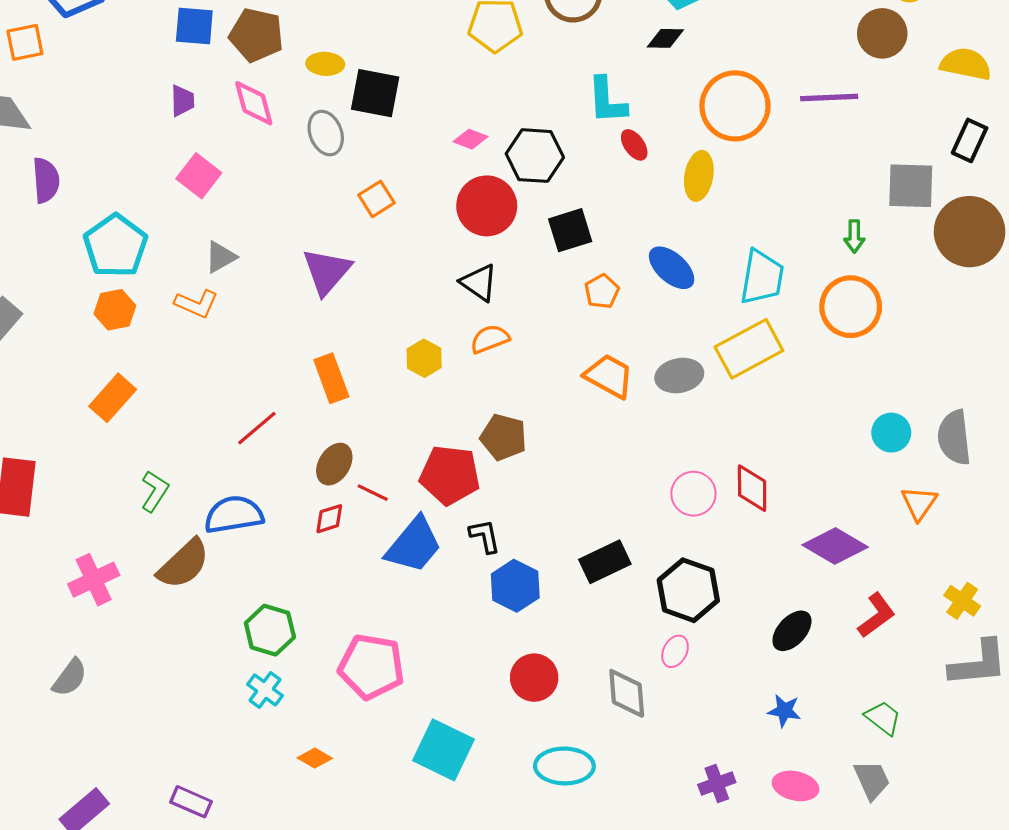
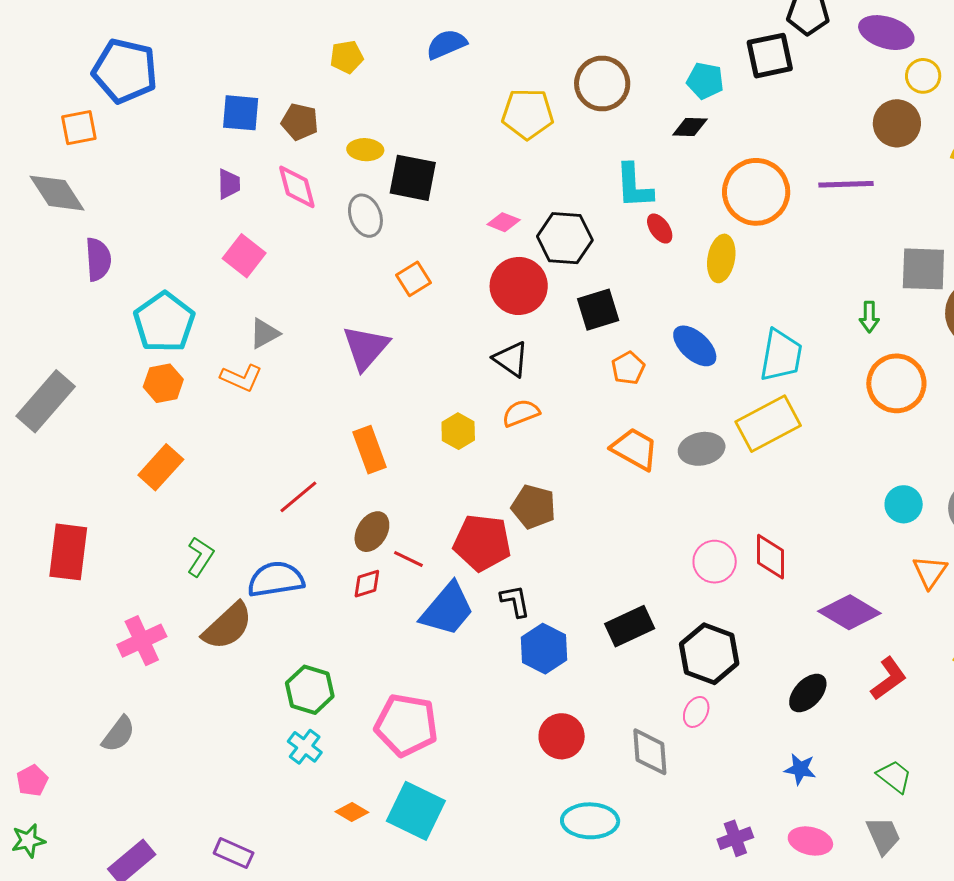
brown pentagon: (256, 35) -> (300, 122), size x0.7
orange circle: (851, 307) -> (896, 383), moved
cyan square: (444, 750) -> (416, 811), moved

